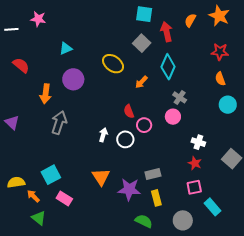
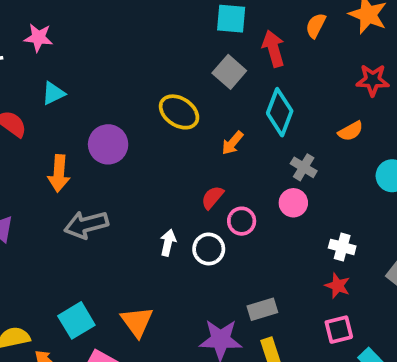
cyan triangle: (66, 48) -> (53, 93), moved
orange semicircle: (220, 79) -> (351, 131), moved, turned -96
red semicircle: (129, 111) -> (212, 197), turned 64
gray arrow: (59, 123) -> (86, 225), turned -120
orange triangle: (101, 177) -> (137, 322), moved

